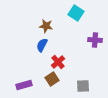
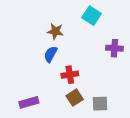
red cross: (58, 62) -> (70, 75), turned 32
brown square: (52, 79) -> (75, 98), moved

